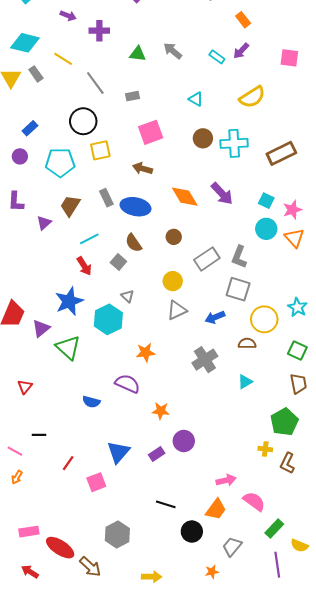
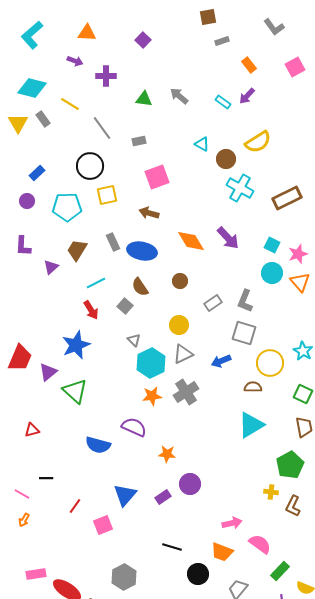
pink square: (289, 58) -> (295, 67), moved, turned -36
brown circle: (203, 138) -> (226, 159), moved
cyan cross: (234, 143) -> (240, 188), turned 32
gray rectangle: (207, 259) -> (213, 303), size x0.7
cyan hexagon: (108, 319) -> (151, 363), moved
gray cross: (205, 360) -> (186, 392), moved
cyan triangle: (245, 382) -> (251, 425), size x1.8
red triangle: (25, 387) -> (32, 430), turned 35
blue semicircle: (91, 402) -> (98, 445), size x1.4
orange trapezoid: (216, 509) -> (222, 552), turned 75

